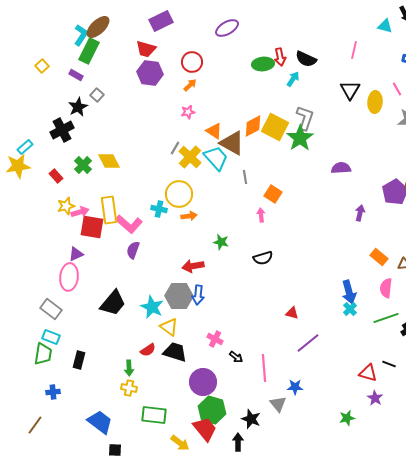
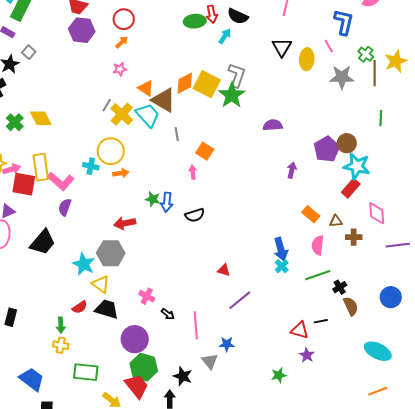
blue arrow: (198, 295) -> (167, 202), moved
black trapezoid: (113, 303) -> (43, 242), moved
black line: (389, 364) -> (321, 321), turned -32

